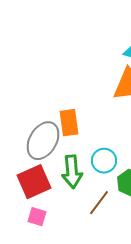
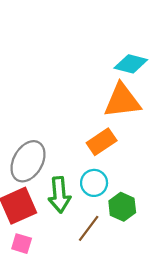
orange rectangle: (69, 123) -> (102, 142), moved, turned 64

